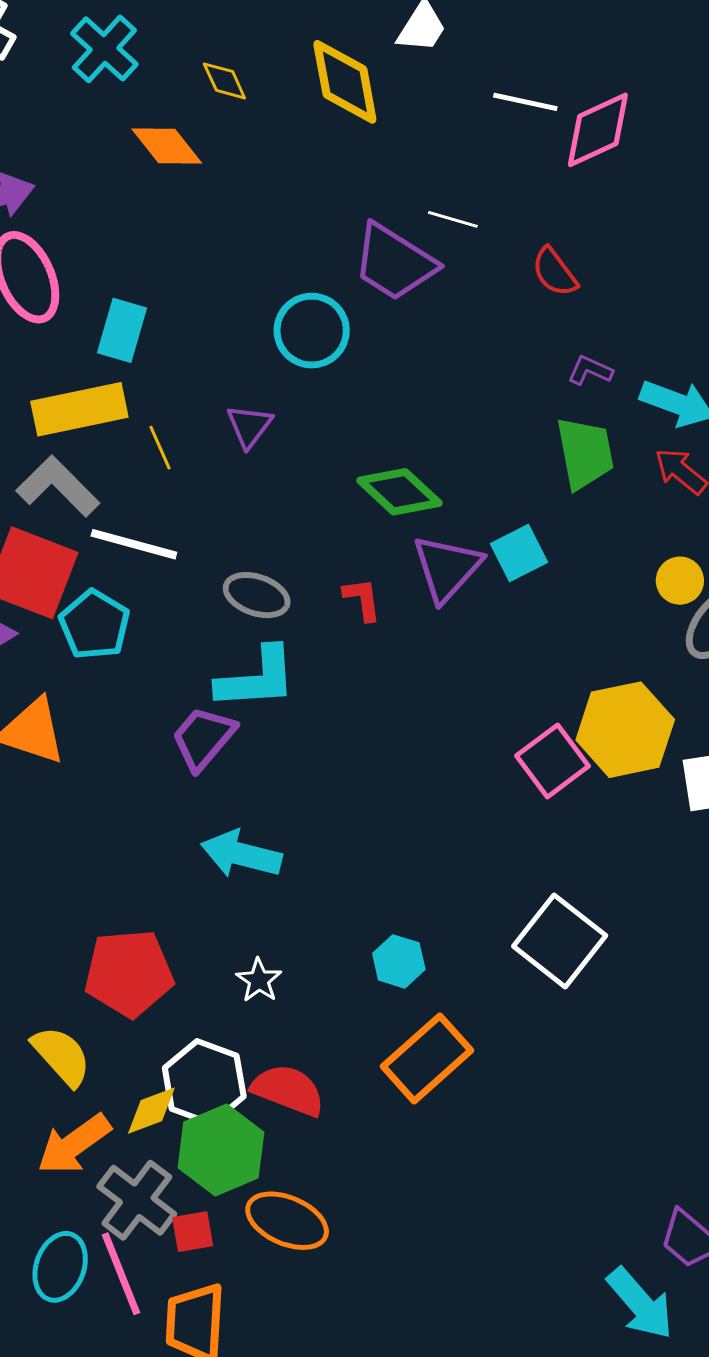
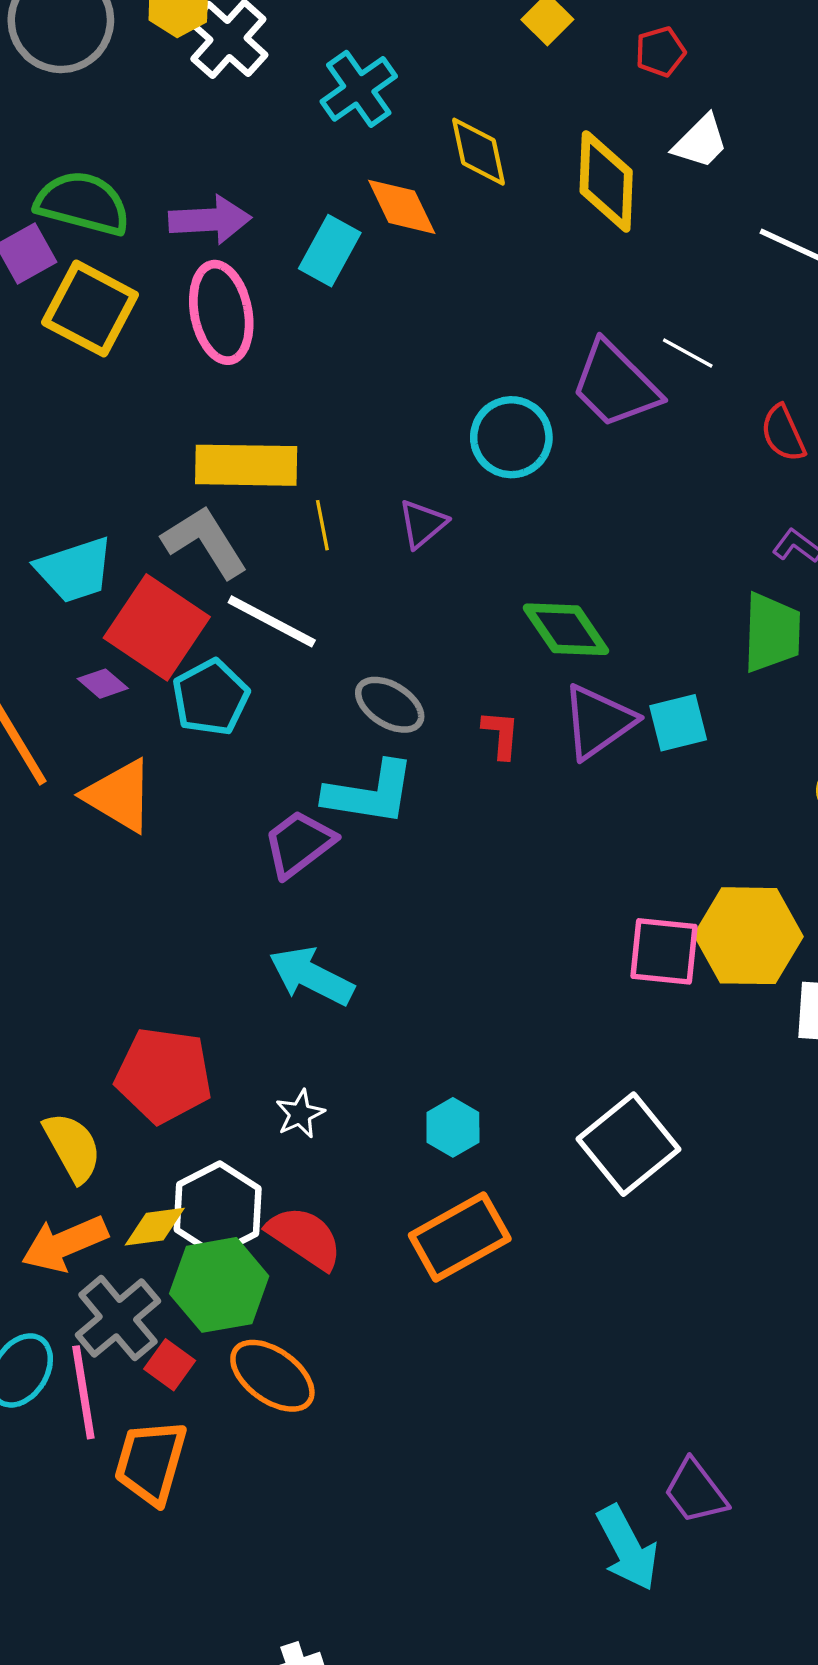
yellow diamond: (224, 81) -> (479, 152), size x1.4
cyan rectangle: (122, 330) -> (330, 251), moved
pink square: (553, 761) -> (664, 951), turned 30
red square: (193, 1232) -> (170, 1365), turned 33

